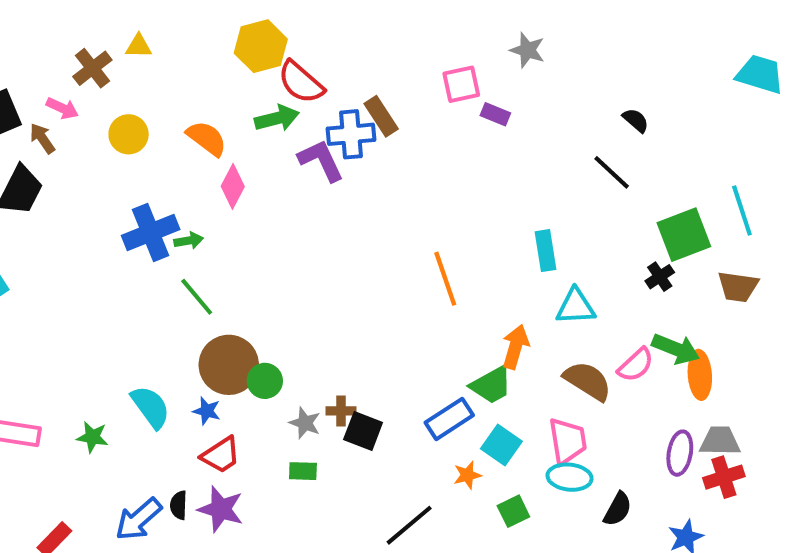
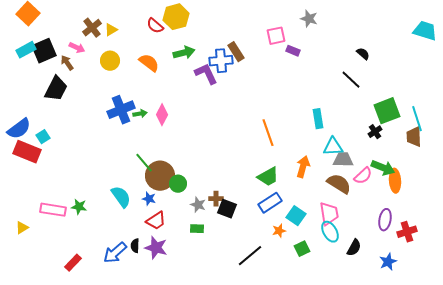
yellow triangle: (139, 46) -> (111, 30), moved, turned -32
red semicircle: (301, 82) -> (155, 26), moved, size x0.7
pink diamond: (233, 186) -> (162, 115), moved
cyan line: (742, 210) -> (417, 119), moved
brown trapezoid: (738, 287) -> (414, 137), turned 80
green line: (197, 297) -> (144, 163), moved
green trapezoid: (491, 385) -> (268, 177), moved
green star: (92, 437) -> (79, 207), moved
gray trapezoid: (720, 441) -> (343, 160), moved
cyan ellipse: (570, 477) -> (330, 232), turned 55

